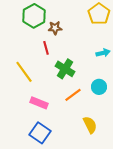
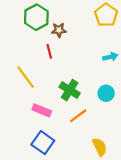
green cross: (65, 69) -> (70, 90), moved
orange line: (73, 95) -> (78, 116), moved
yellow semicircle: (90, 125) -> (100, 147), moved

